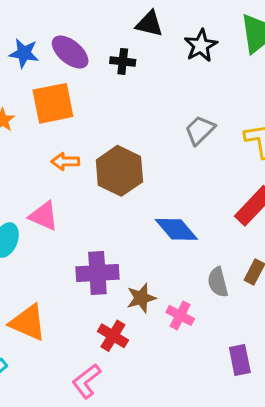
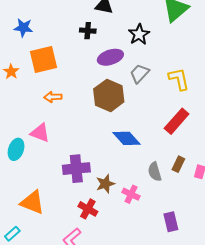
black star: (201, 46) -> (139, 34), moved
purple ellipse: (70, 52) -> (110, 57), moved, turned -55
brown hexagon: (119, 171) -> (109, 95), moved

